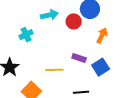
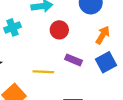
red circle: (74, 21) -> (59, 30), moved
blue square: (101, 67) -> (106, 62), moved

